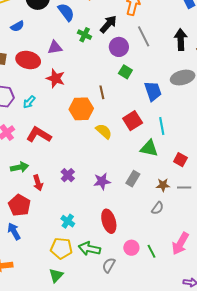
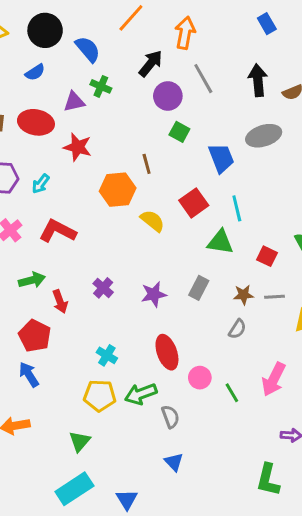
blue semicircle: (17, 26) -> (35, 72), moved
green cross: (85, 35) -> (101, 86), moved
pink circle: (131, 248) -> (200, 378), moved
green arrow: (89, 249) -> (141, 394), turned -30
gray semicircle: (109, 265) -> (170, 417), turned 133
green triangle: (56, 275) -> (80, 441), moved

